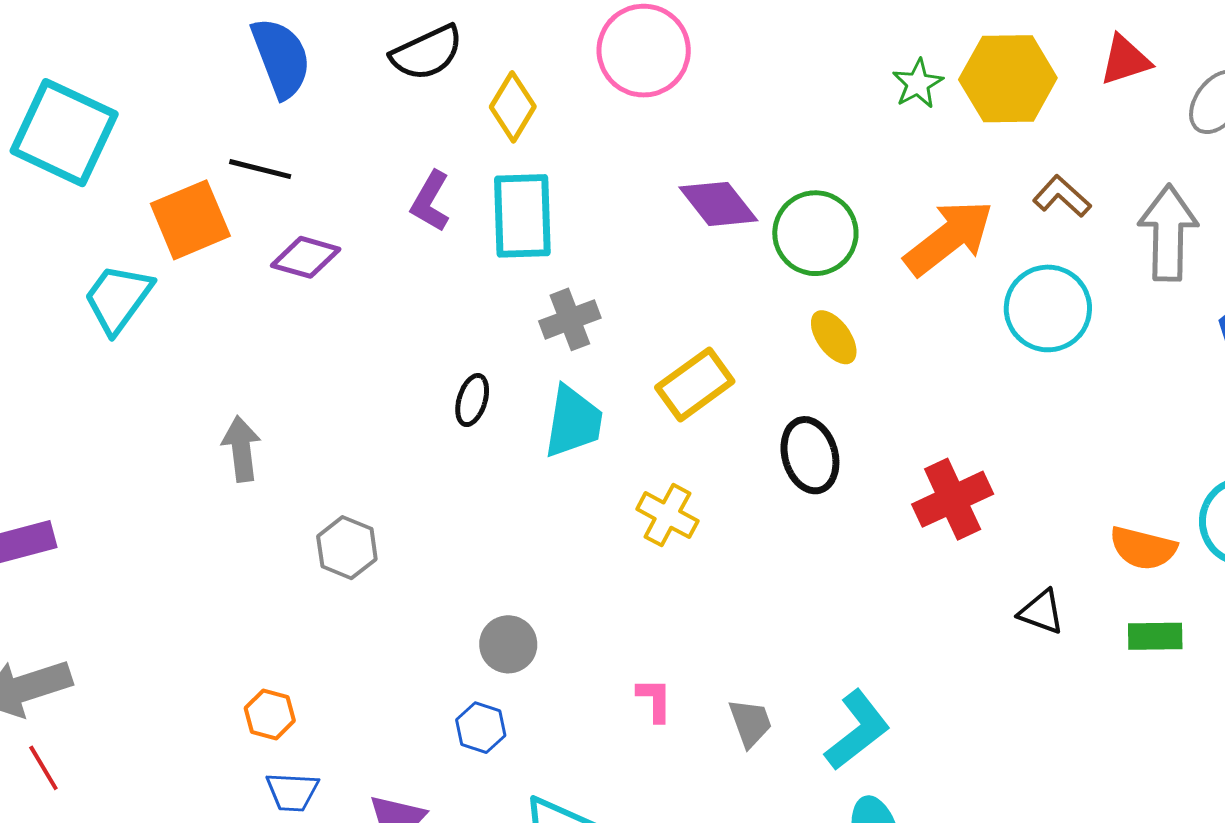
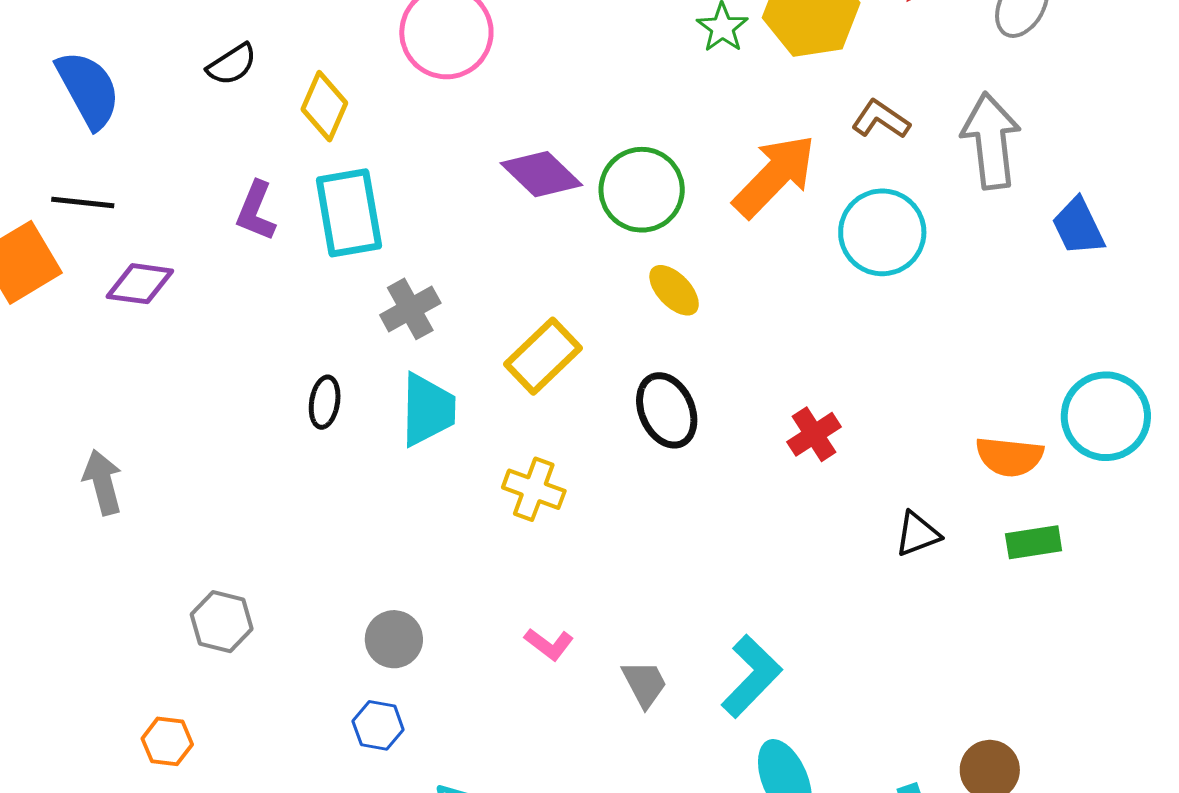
black semicircle: (427, 53) -> (232, 64), size x0.7
red cross: (953, 499) -> (814, 434), size x0.7
gray hexagon: (347, 548) -> (222, 622), moved
black triangle: (1041, 612) -> (917, 534), turned -33
pink L-shape: (655, 700) -> (549, 644), moved, turned 135

